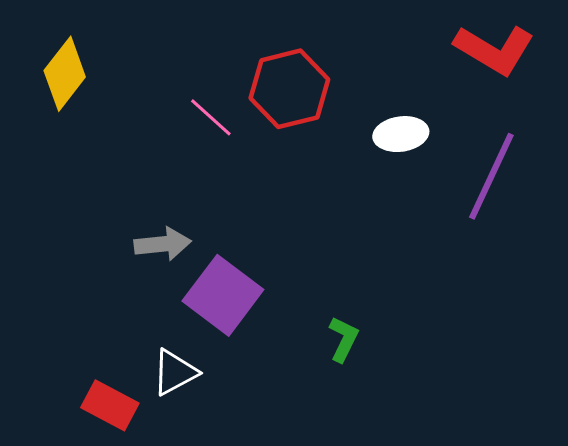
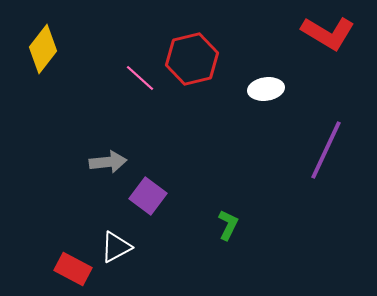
purple line: (491, 176) -> (326, 150), moved
purple square: (223, 295) -> (148, 196), size x0.7

